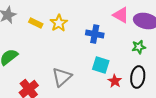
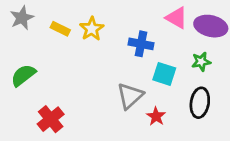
cyan square: (101, 65) -> (164, 74), moved
gray triangle: (62, 77) -> (130, 96), moved
red star: (115, 81) -> (156, 116), moved

